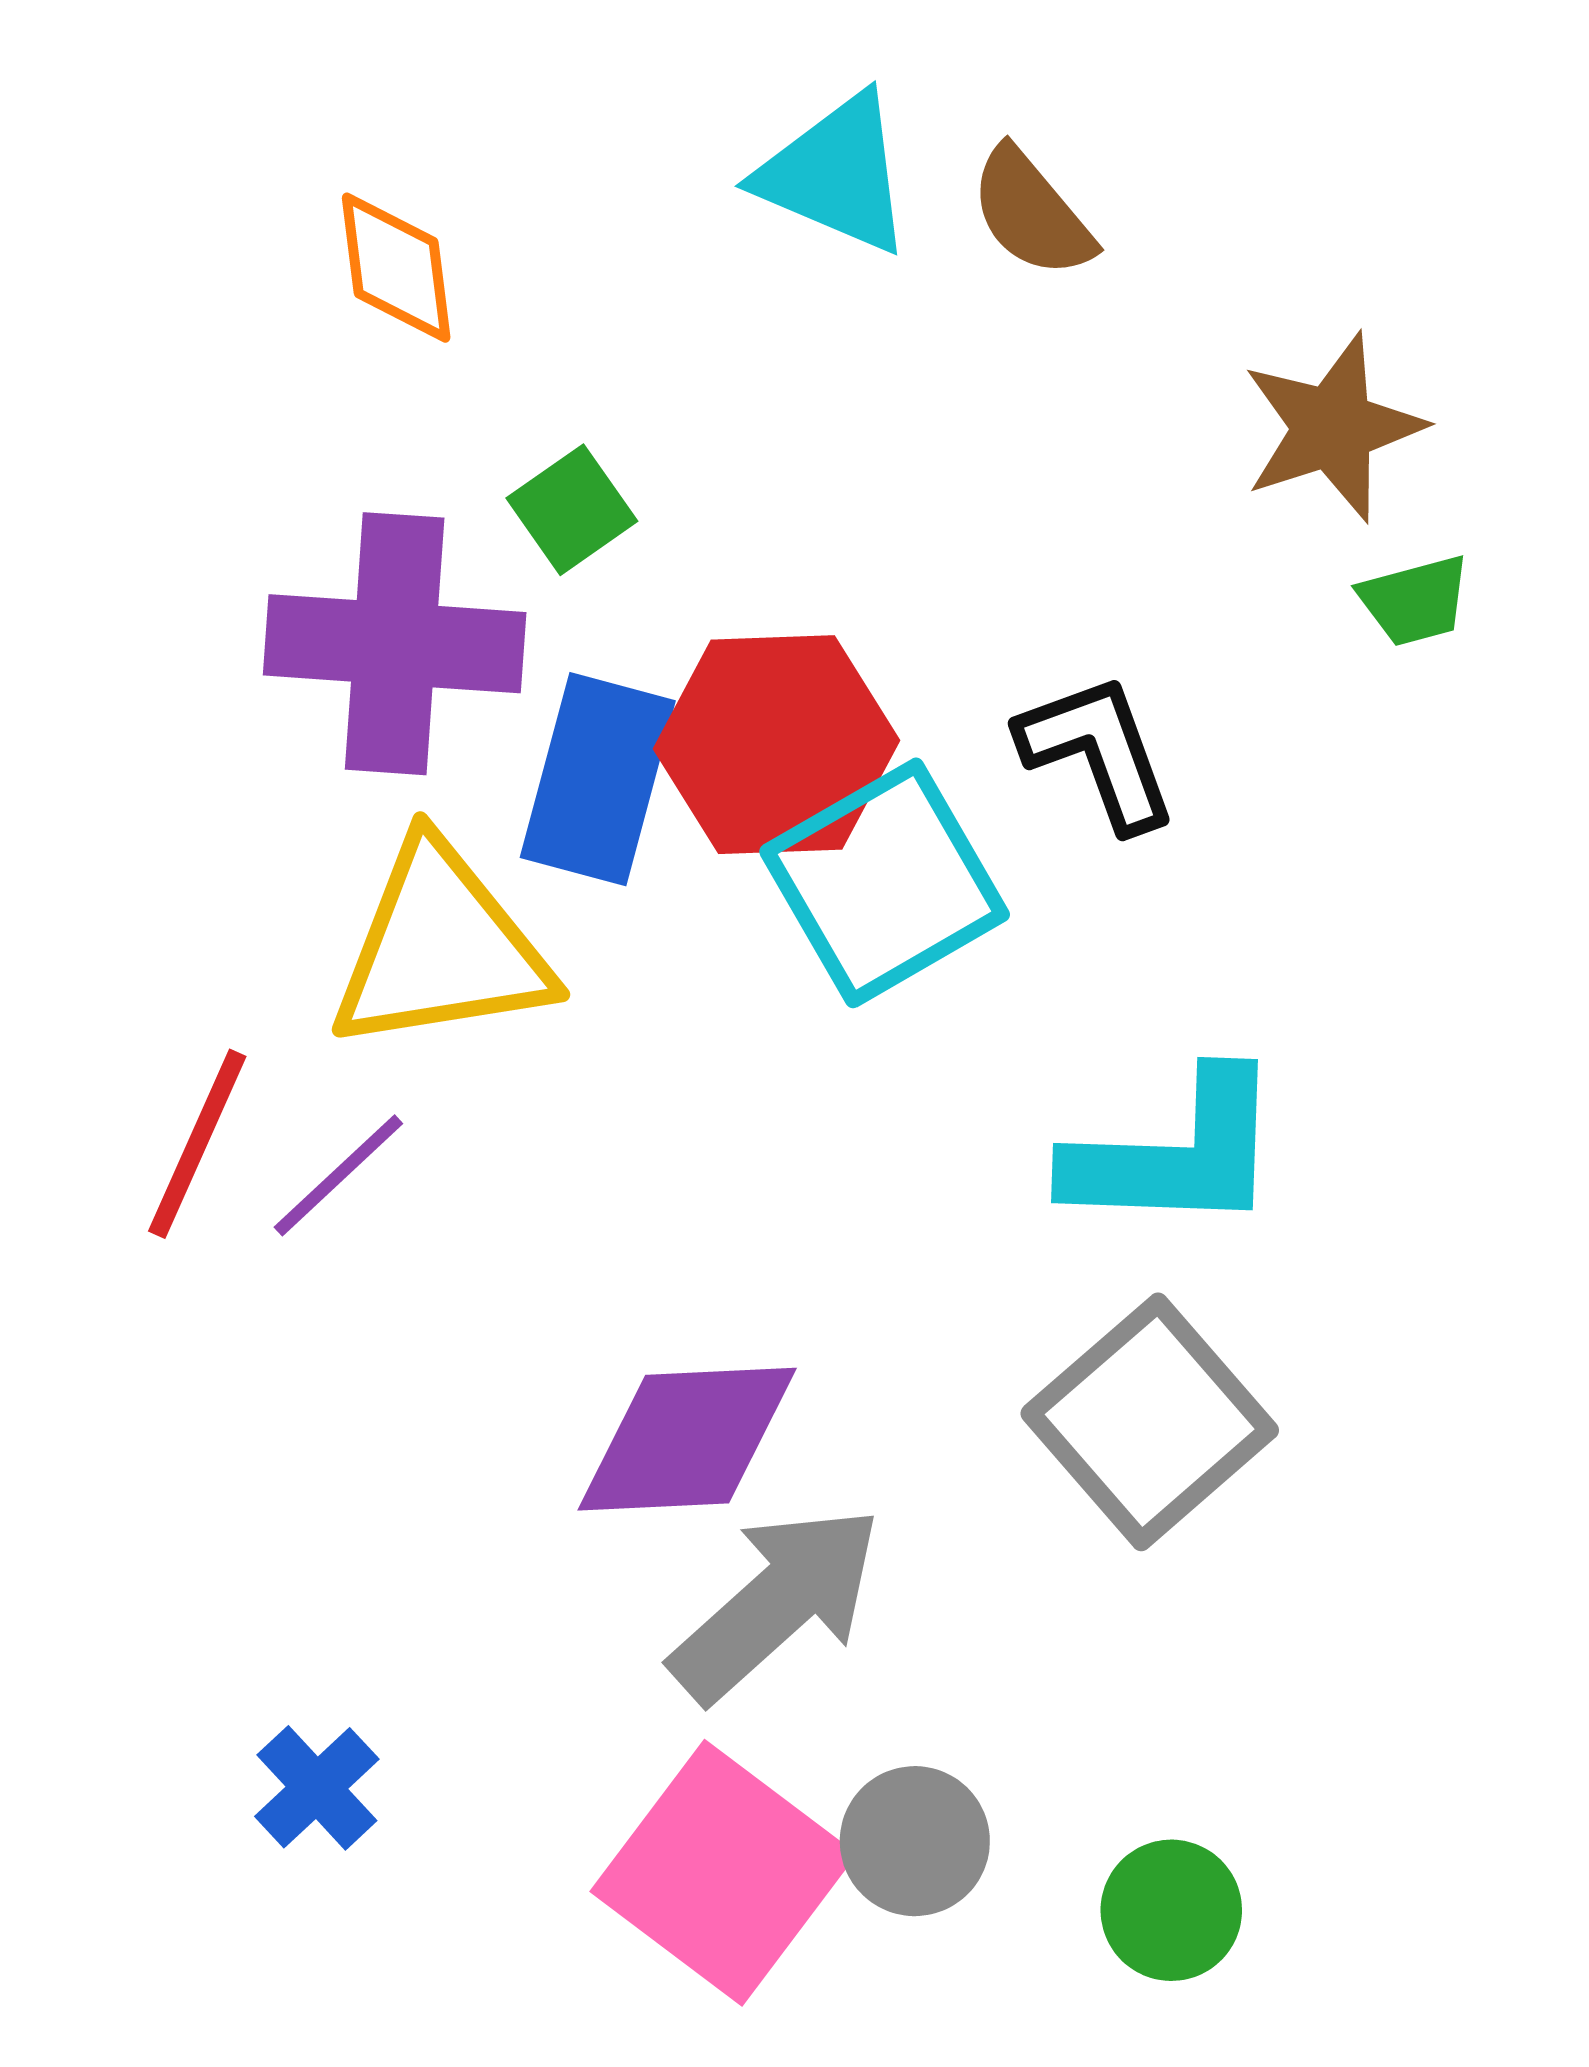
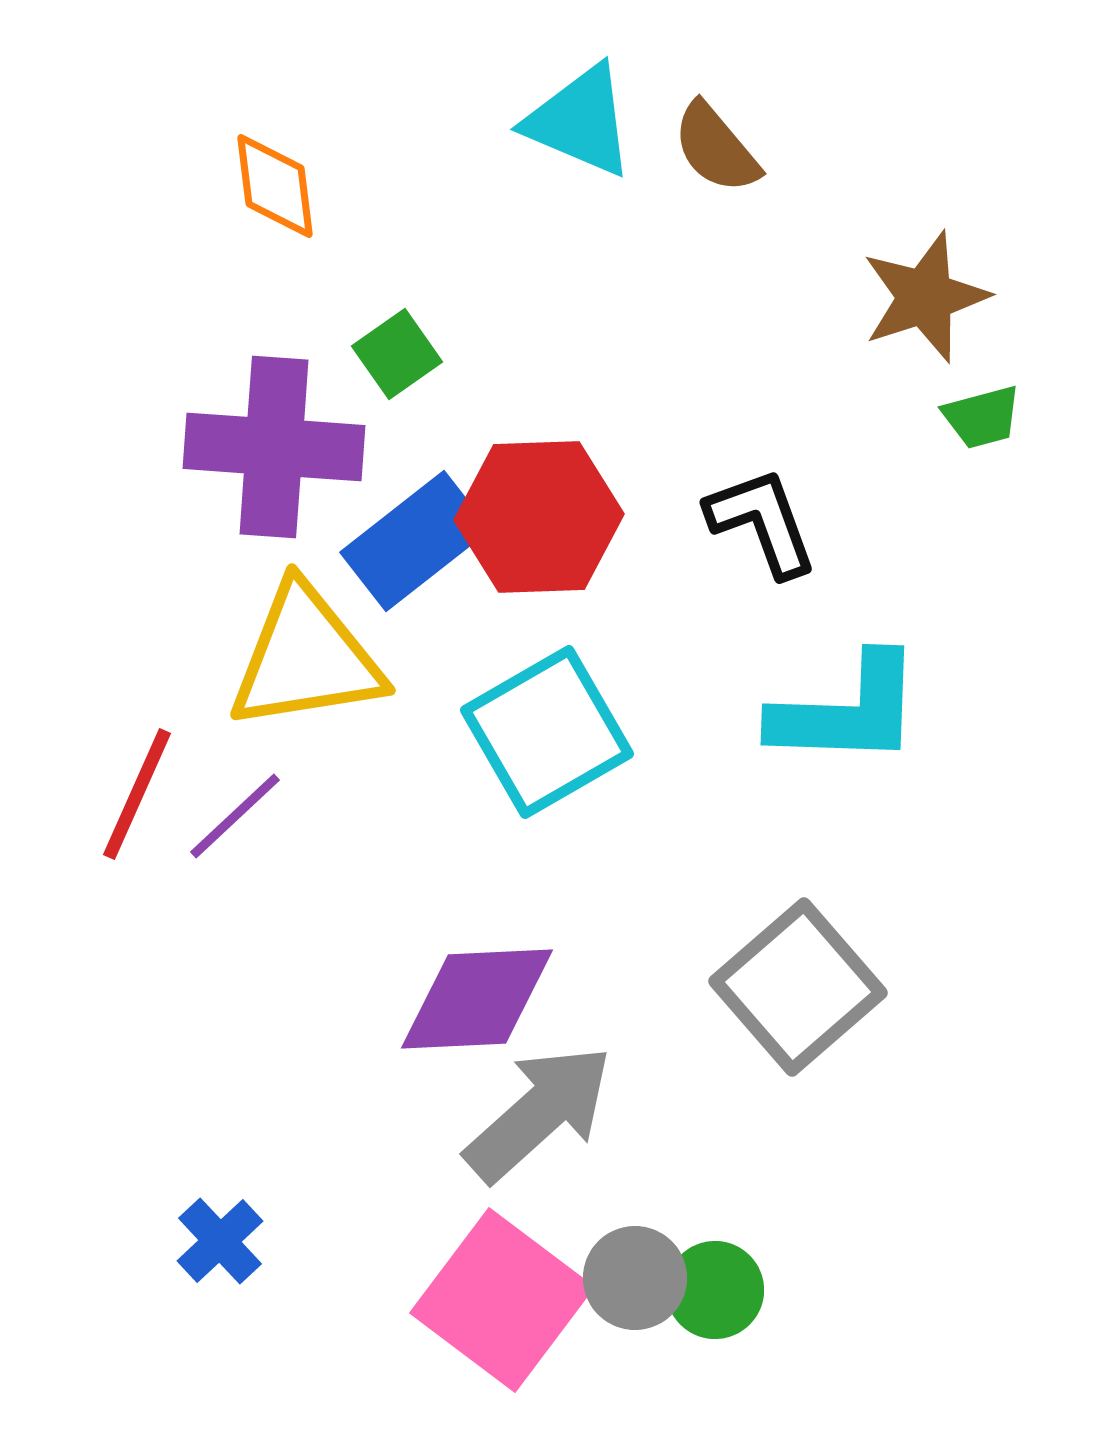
blue rectangle: (598, 779) -> (415, 541), turned 37
cyan square: (885, 883) -> (547, 732), moved
cyan L-shape: (1176, 1154) -> (847, 711), moved
green circle: (1171, 1910) -> (715, 1290), moved

